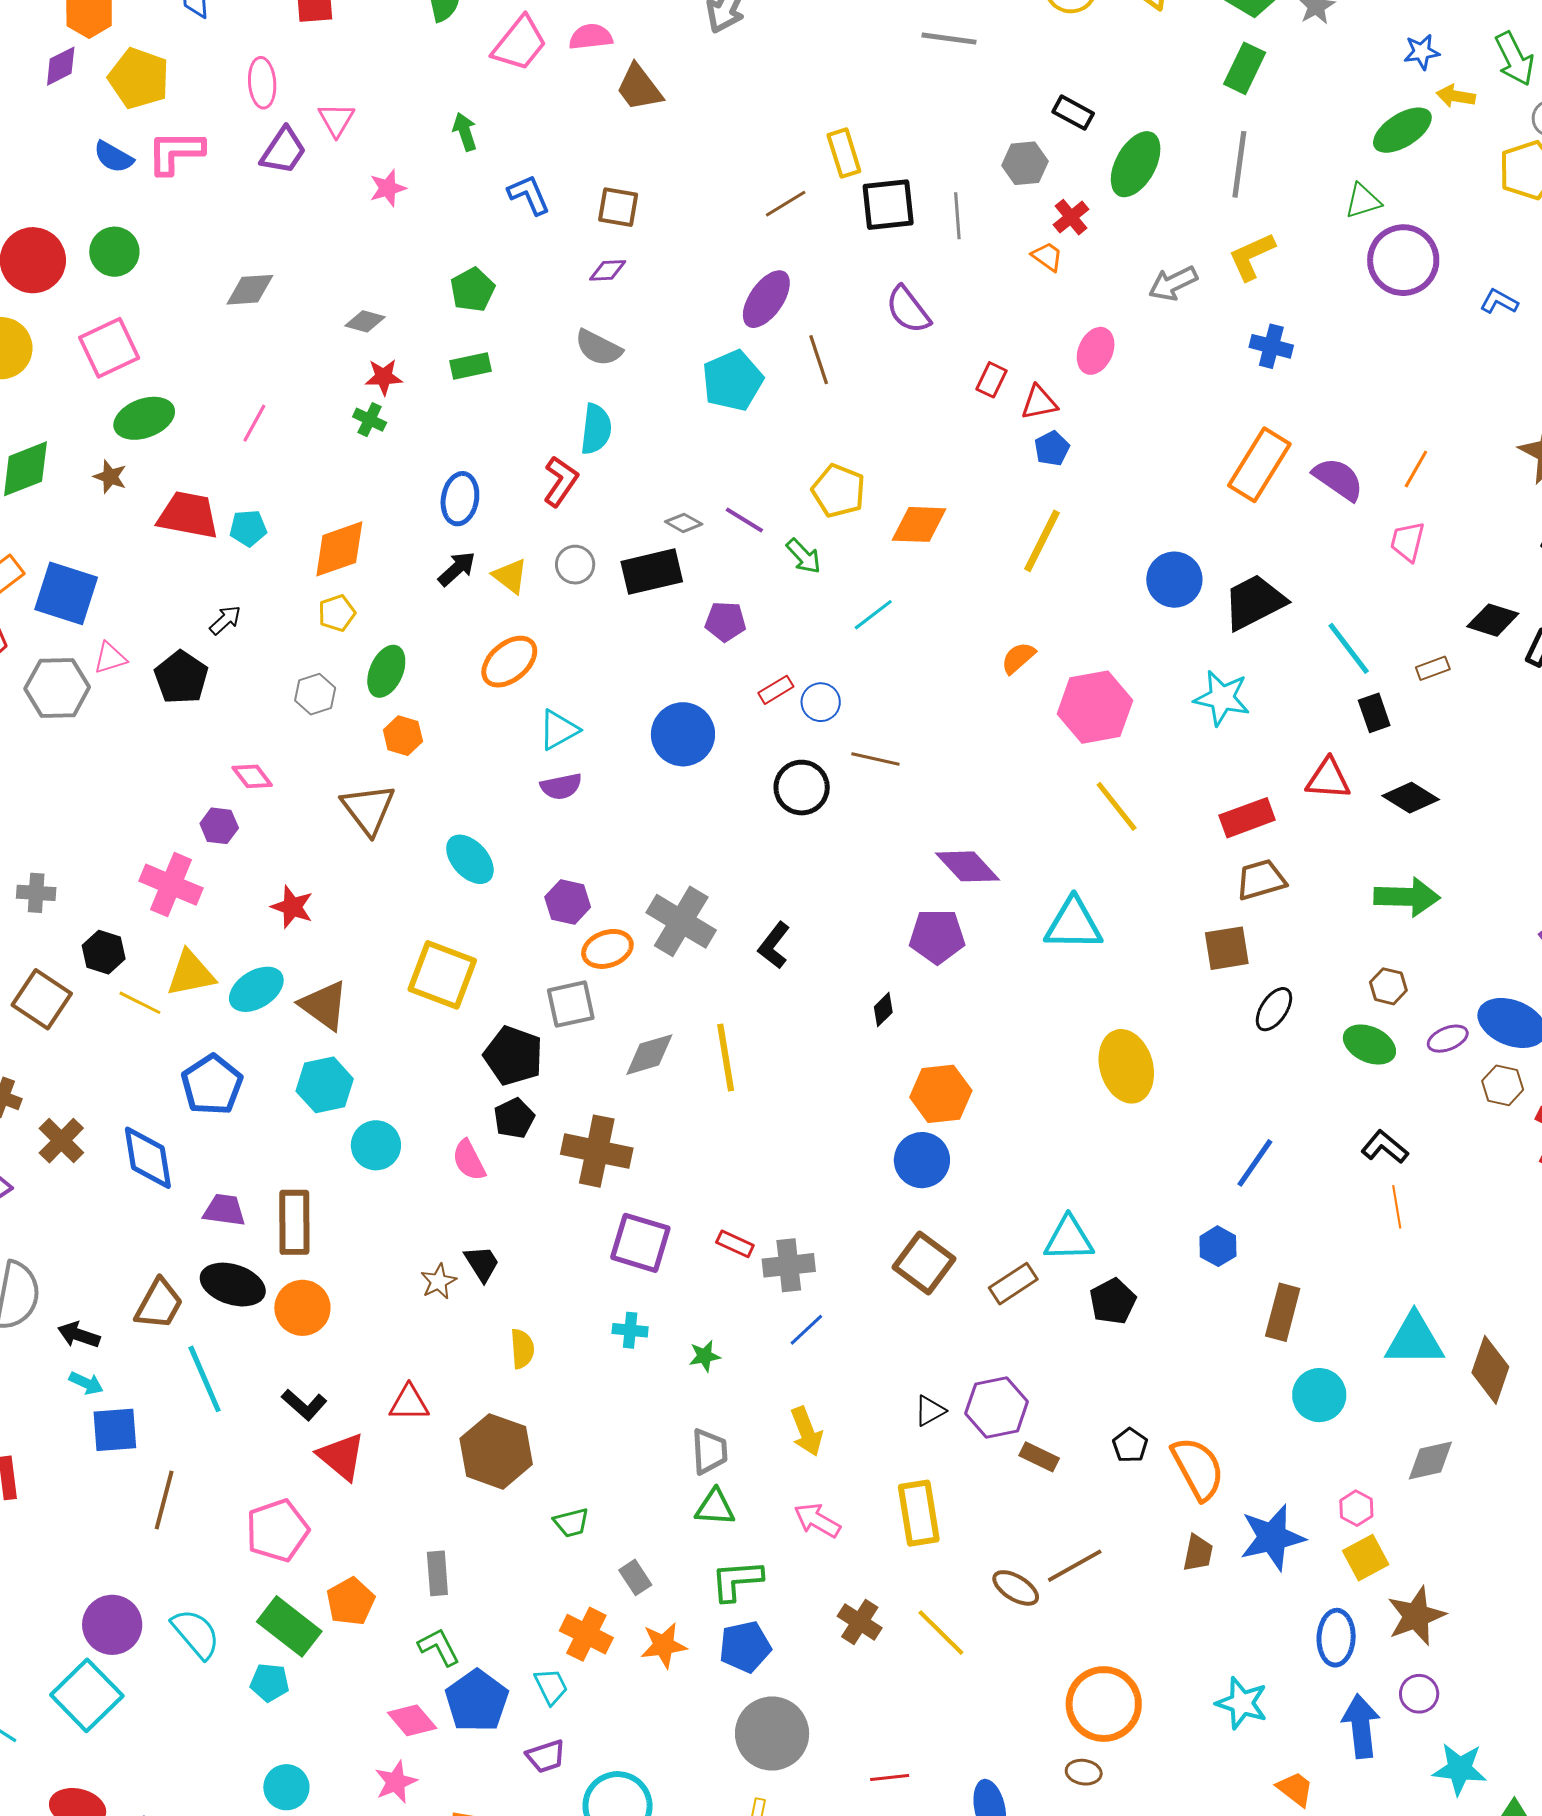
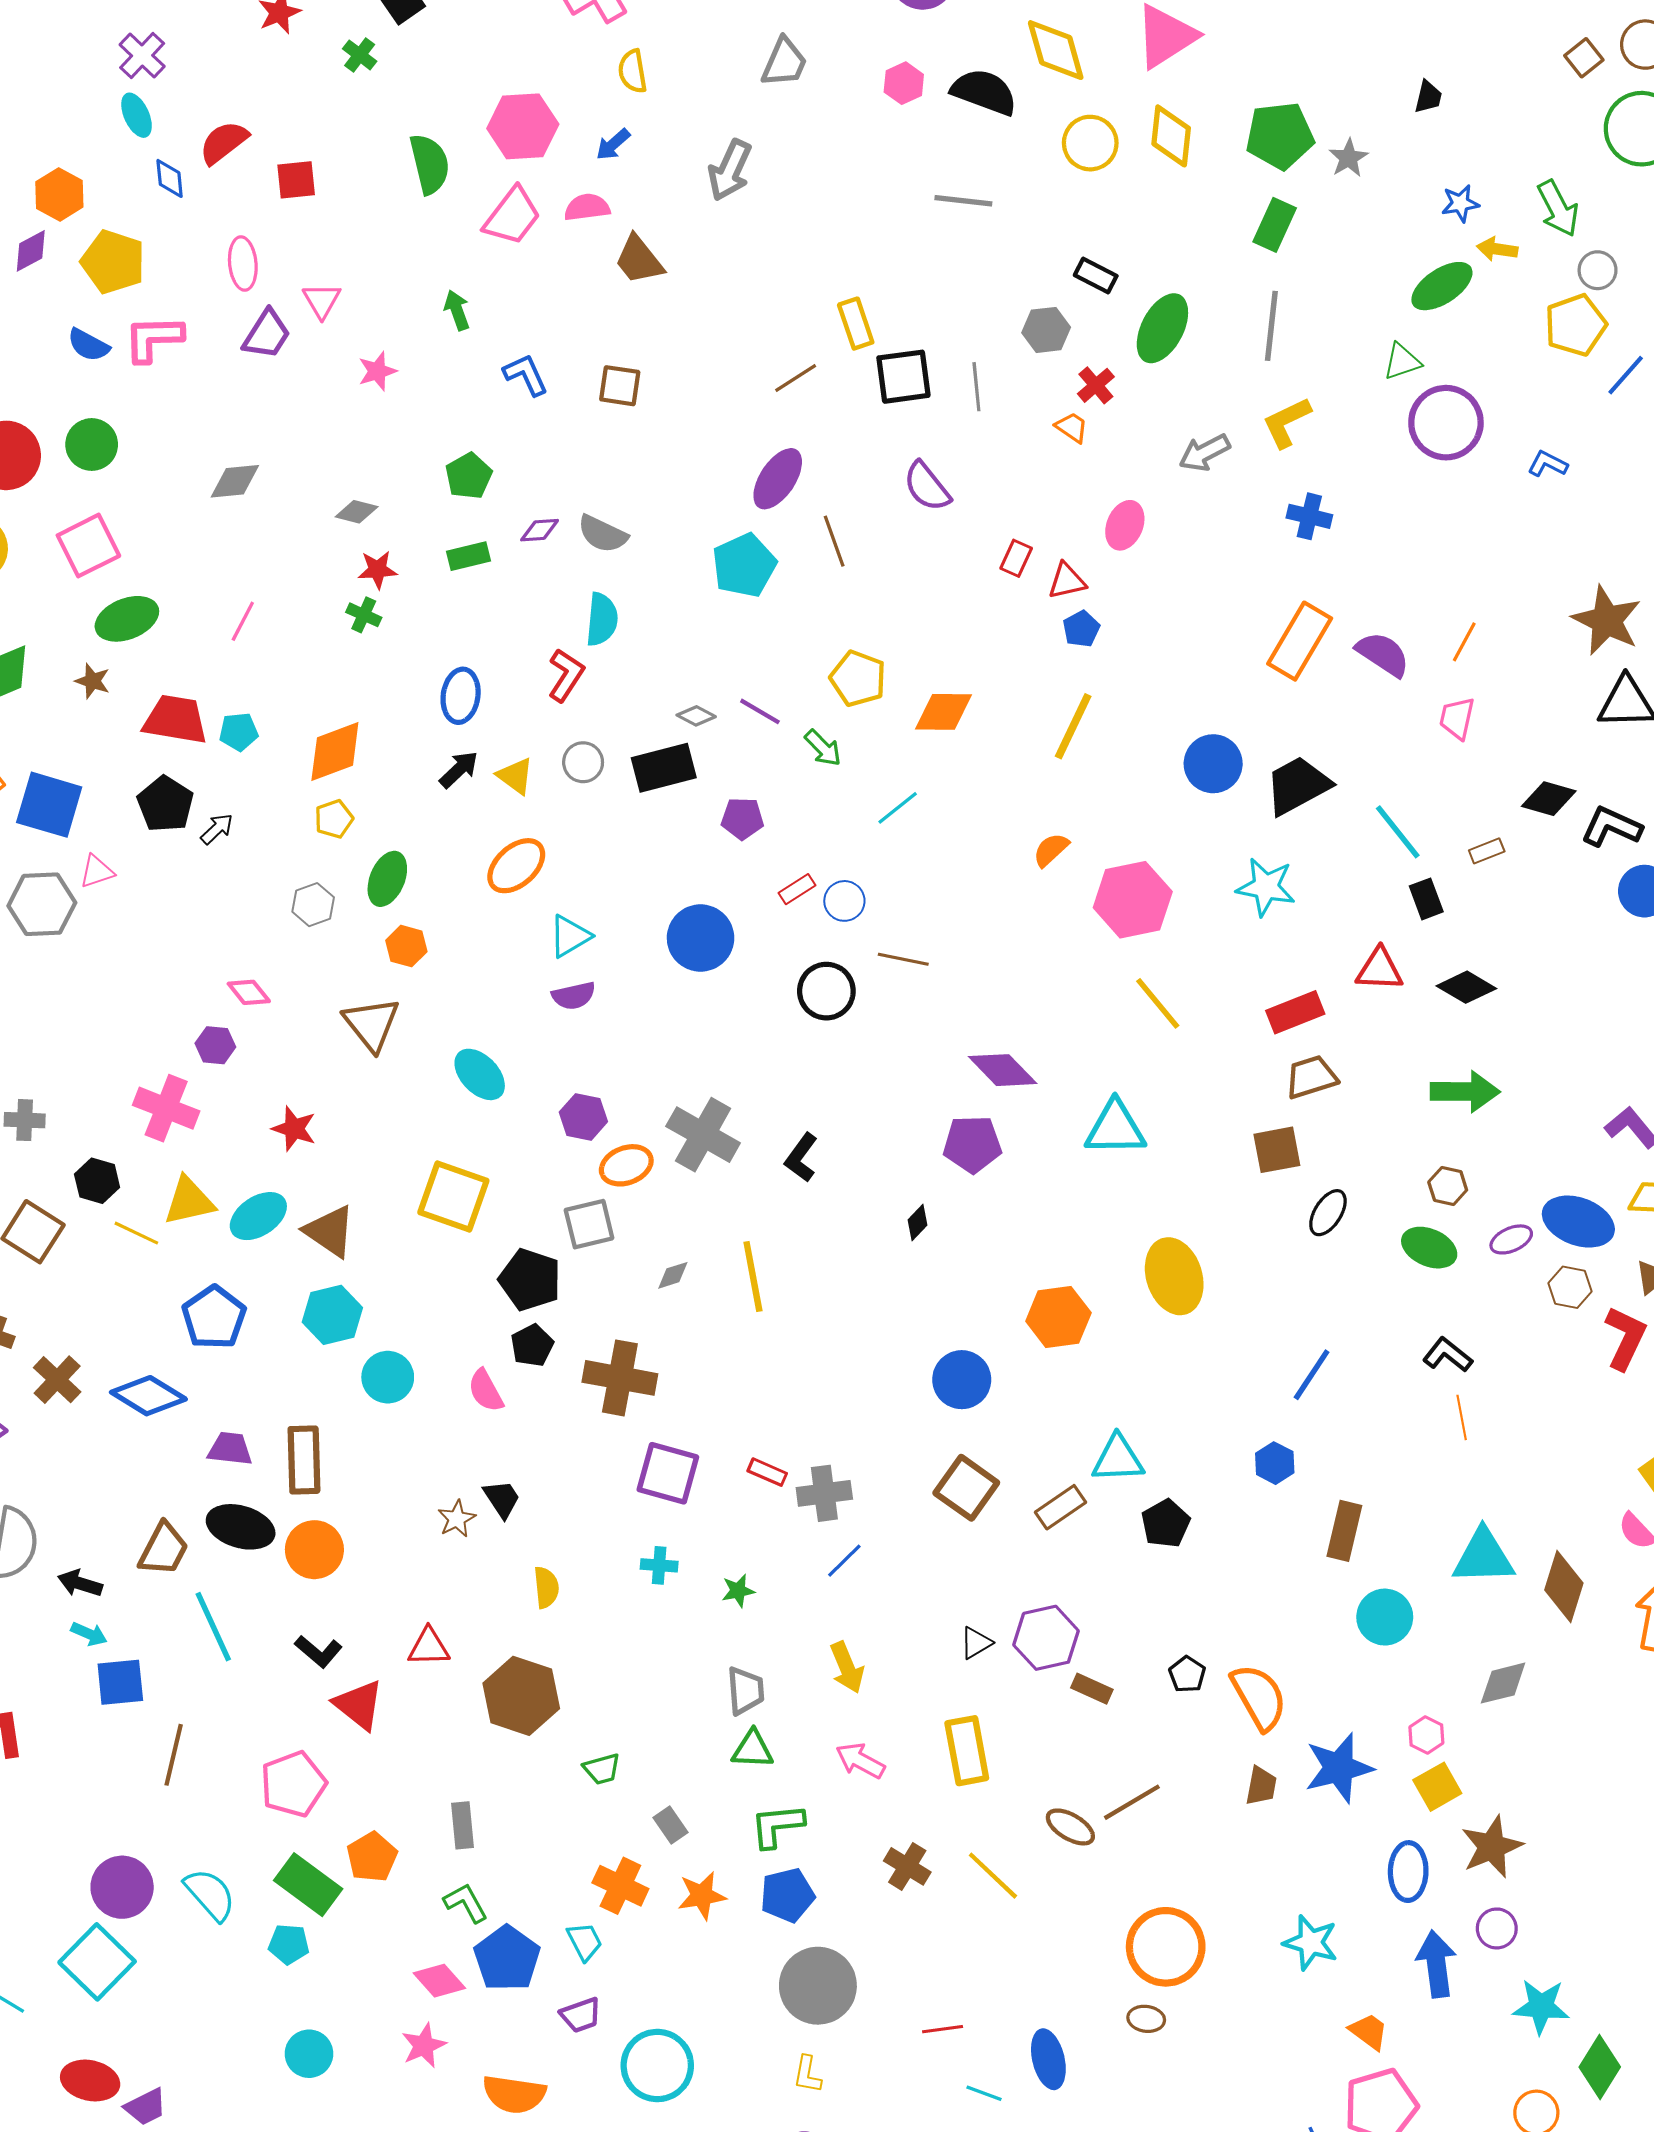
purple diamond: (608, 270) -> (540, 530), moved
black pentagon: (181, 677) -> (165, 804), moved
gray diamond: (649, 1055) -> (673, 1275), size x0.6
orange hexagon: (941, 1094) -> (1058, 1317), moved
blue diamond: (148, 1158) -> (148, 1396), turned -48

